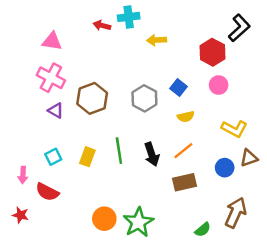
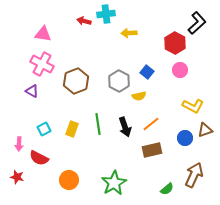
purple triangle: (56, 111) -> (32, 91), moved
yellow semicircle: (186, 117) -> (139, 96), moved
orange circle: (104, 219) -> (69, 180), moved

